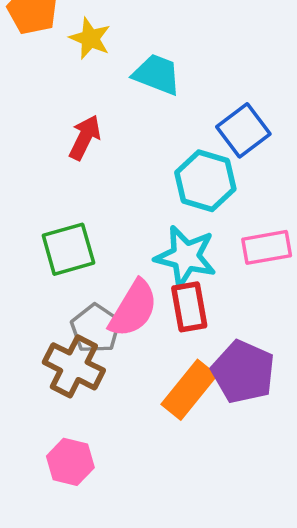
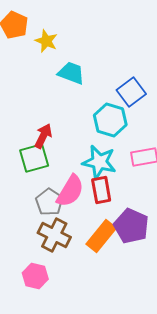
cyan trapezoid: (157, 74) -> (71, 73), moved
red arrow: (85, 137) -> (43, 136), moved
brown cross: (74, 366) -> (54, 235), moved

